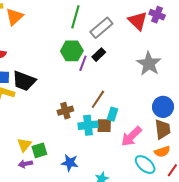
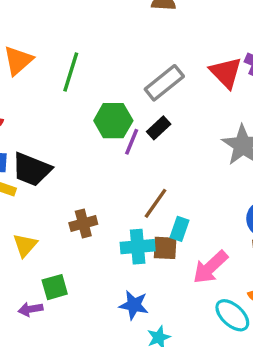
green line: (75, 17) -> (71, 72), moved
brown cross: (65, 111) -> (83, 224), moved
yellow triangle: (24, 145) -> (25, 245), moved
blue star: (70, 163) -> (134, 305), moved

